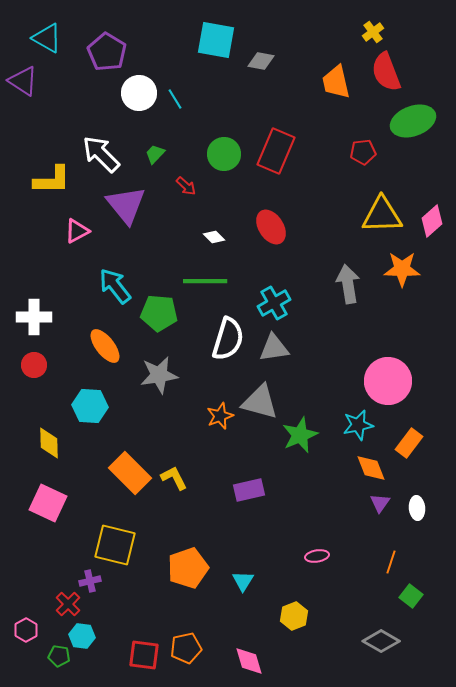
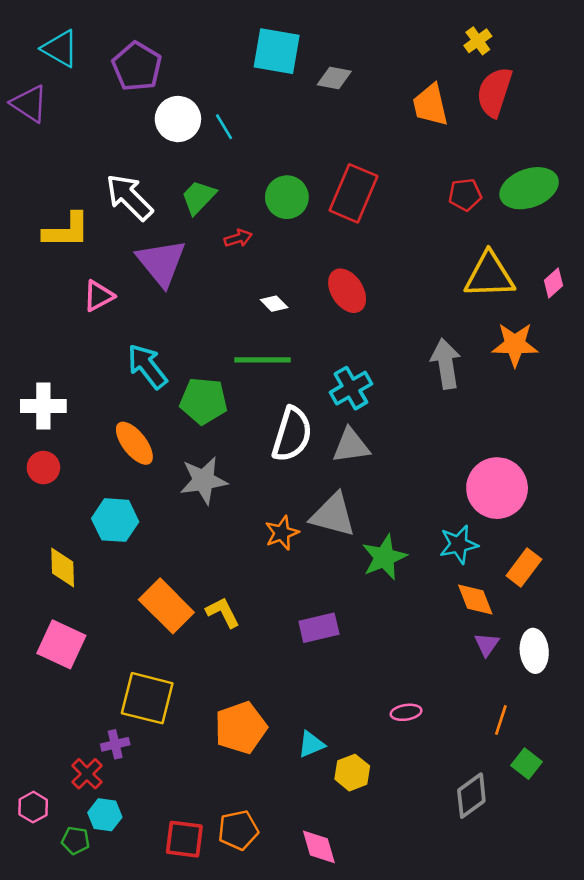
red semicircle: (386, 72) -> (494, 92), turned 39
green ellipse: (413, 121) -> (529, 188), moved
green trapezoid: (155, 154) -> (198, 197), size x1.4
red arrow: (186, 186) -> (238, 238), turned -60
pink diamond: (432, 221) -> (553, 283), size x0.7
white ellipse: (417, 508) -> (534, 651), size x1.4
cyan triangle: (243, 581) -> (311, 744), turned 35
yellow hexagon: (294, 616) -> (352, 773), moved
gray diamond: (381, 641) -> (471, 796), moved, turned -66

